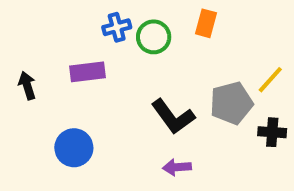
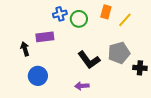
yellow line: (270, 80) -> (125, 20), moved
black arrow: (27, 86) -> (25, 49), moved
purple arrow: (177, 167) -> (82, 86), moved

